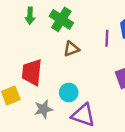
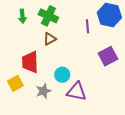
brown triangle: (71, 49) -> (50, 39), moved

